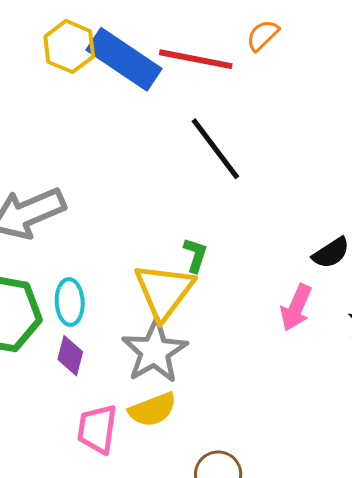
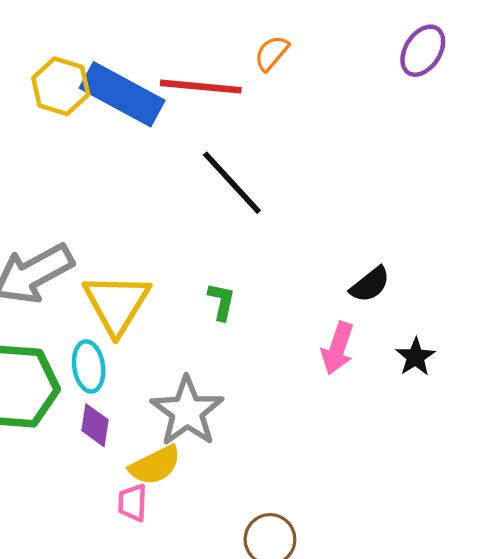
yellow triangle: (164, 291) -> (117, 304), moved
yellow semicircle: (152, 410) -> (155, 465), moved
pink trapezoid: (97, 429) -> (133, 503), size x0.7

